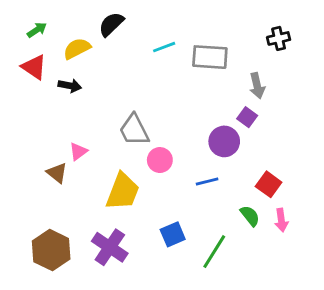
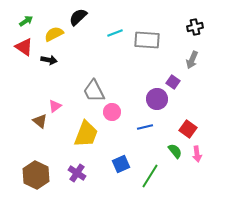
gray arrow: (257, 86) -> (192, 60), moved, turned 36
purple cross: (110, 247) -> (77, 173), size x0.7

